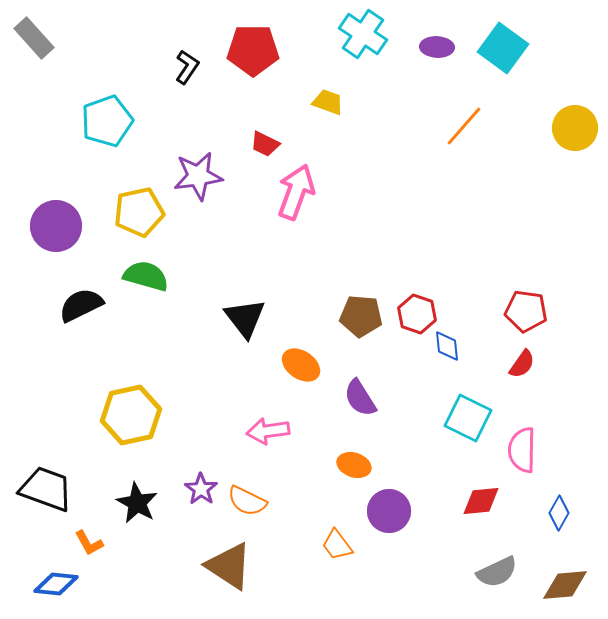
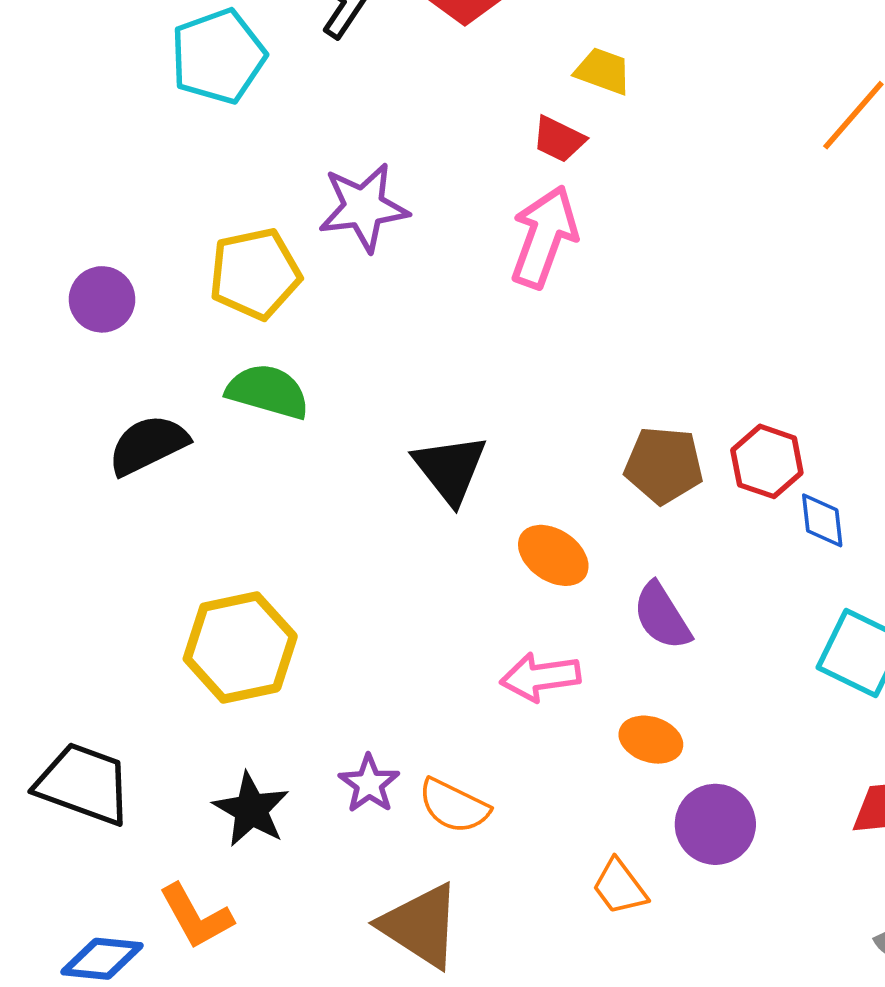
cyan pentagon: (107, 121) -> (218, 56), moved
red trapezoid: (265, 144) -> (559, 139), moved
purple circle: (56, 226) -> (102, 299), size x0.7
pink arrow: (268, 431) -> (540, 677), moved
orange L-shape: (89, 543) -> (196, 916), moved, size x1.4

